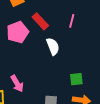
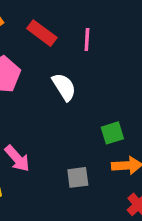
red rectangle: (40, 21) -> (42, 33), moved

